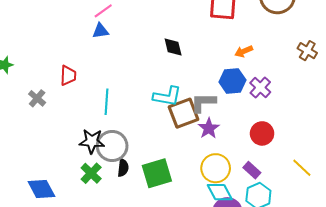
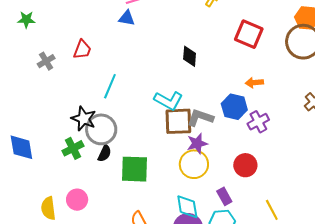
yellow circle: (216, 168) -> (194, 164), moved

